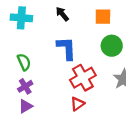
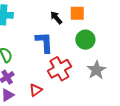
black arrow: (62, 14) -> (56, 18), moved
red triangle: (77, 104) -> (36, 90), moved

